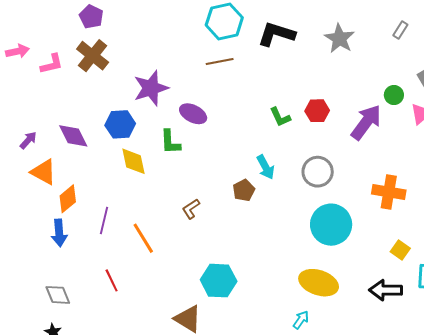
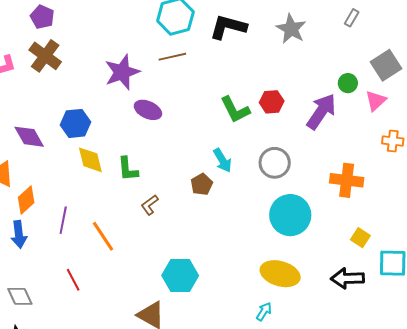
purple star: (151, 88) -> (122, 72), moved
green L-shape: (280, 117) -> (235, 110), size x1.4
green L-shape: (170, 142) -> (128, 169), moved

